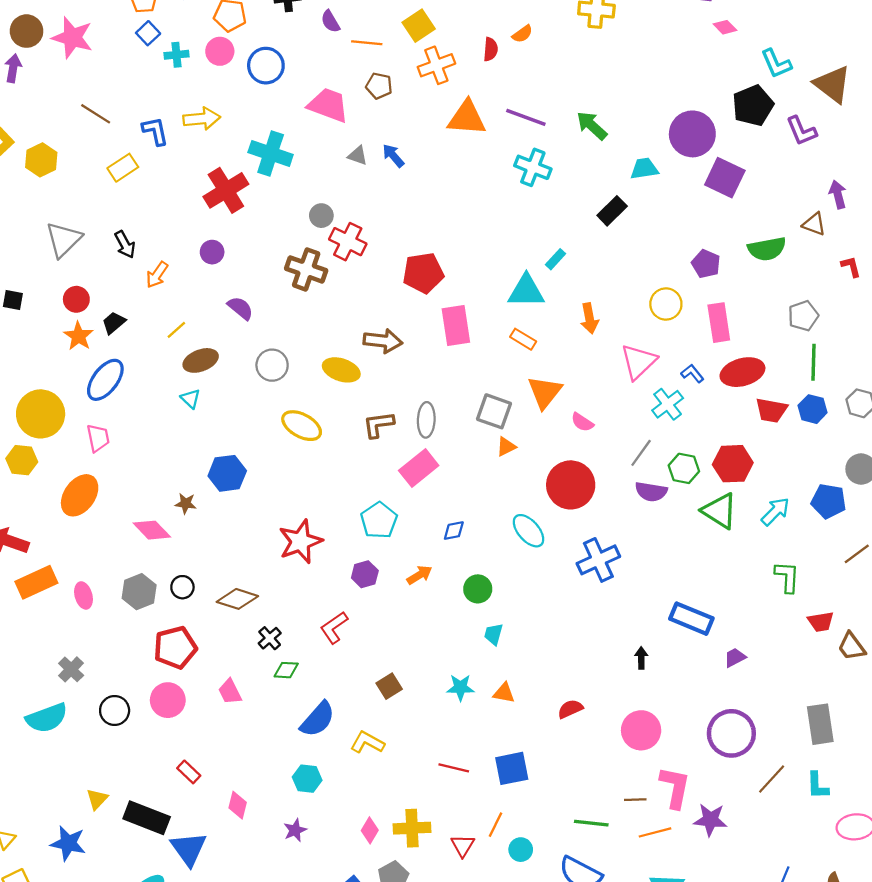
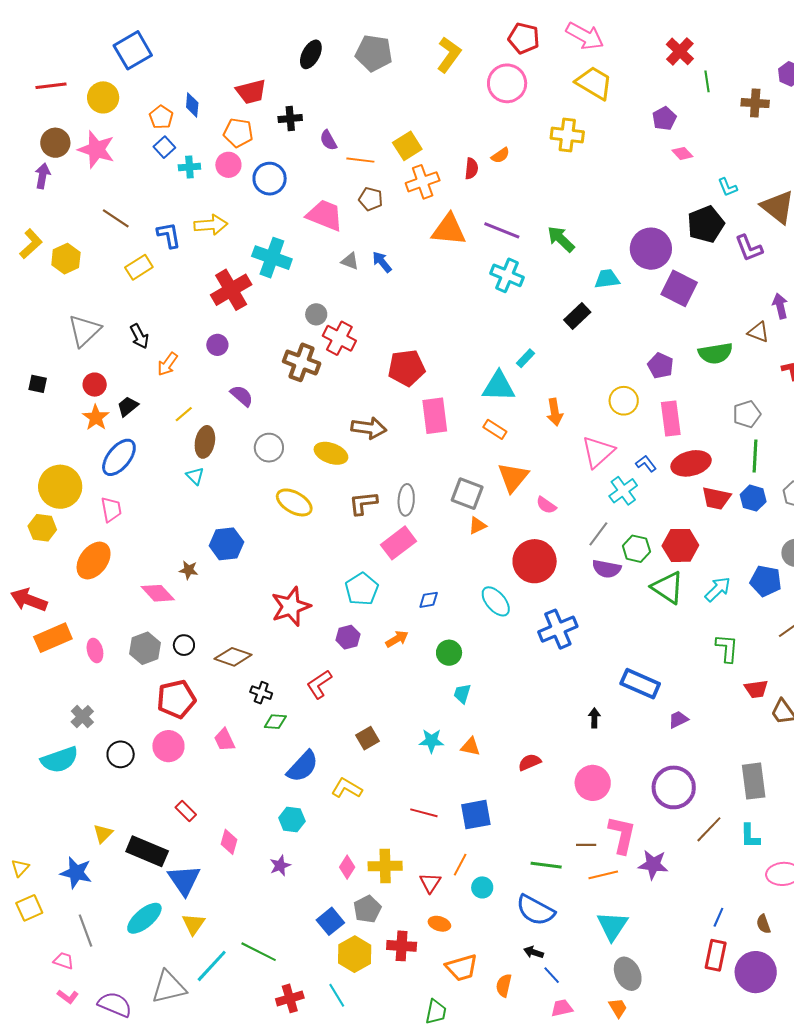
cyan L-shape: (776, 64) -> (728, 187), size x0.7
brown ellipse: (201, 360) -> (205, 442), turned -60
black cross: (270, 638) -> (261, 693), turned -30

